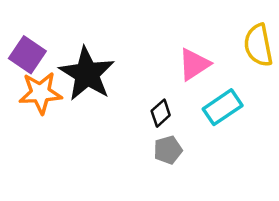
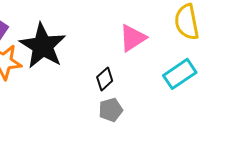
cyan rectangle: (223, 107) -> (180, 74), moved

